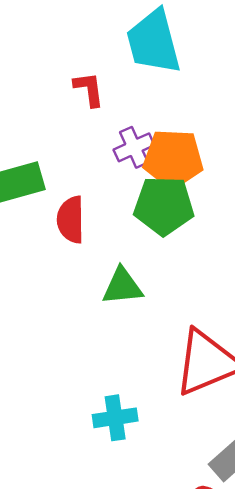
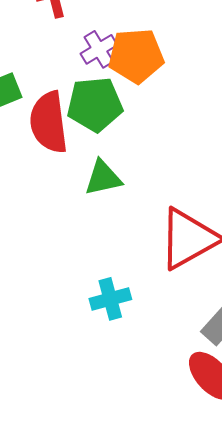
green pentagon: (164, 206) -> (95, 104), moved
red semicircle: (71, 220) -> (49, 122), size x1.4

